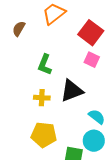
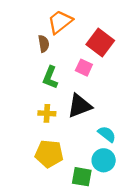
brown semicircle: (19, 29) -> (44, 44), moved, turned 140
pink square: (92, 60) -> (84, 68), moved

